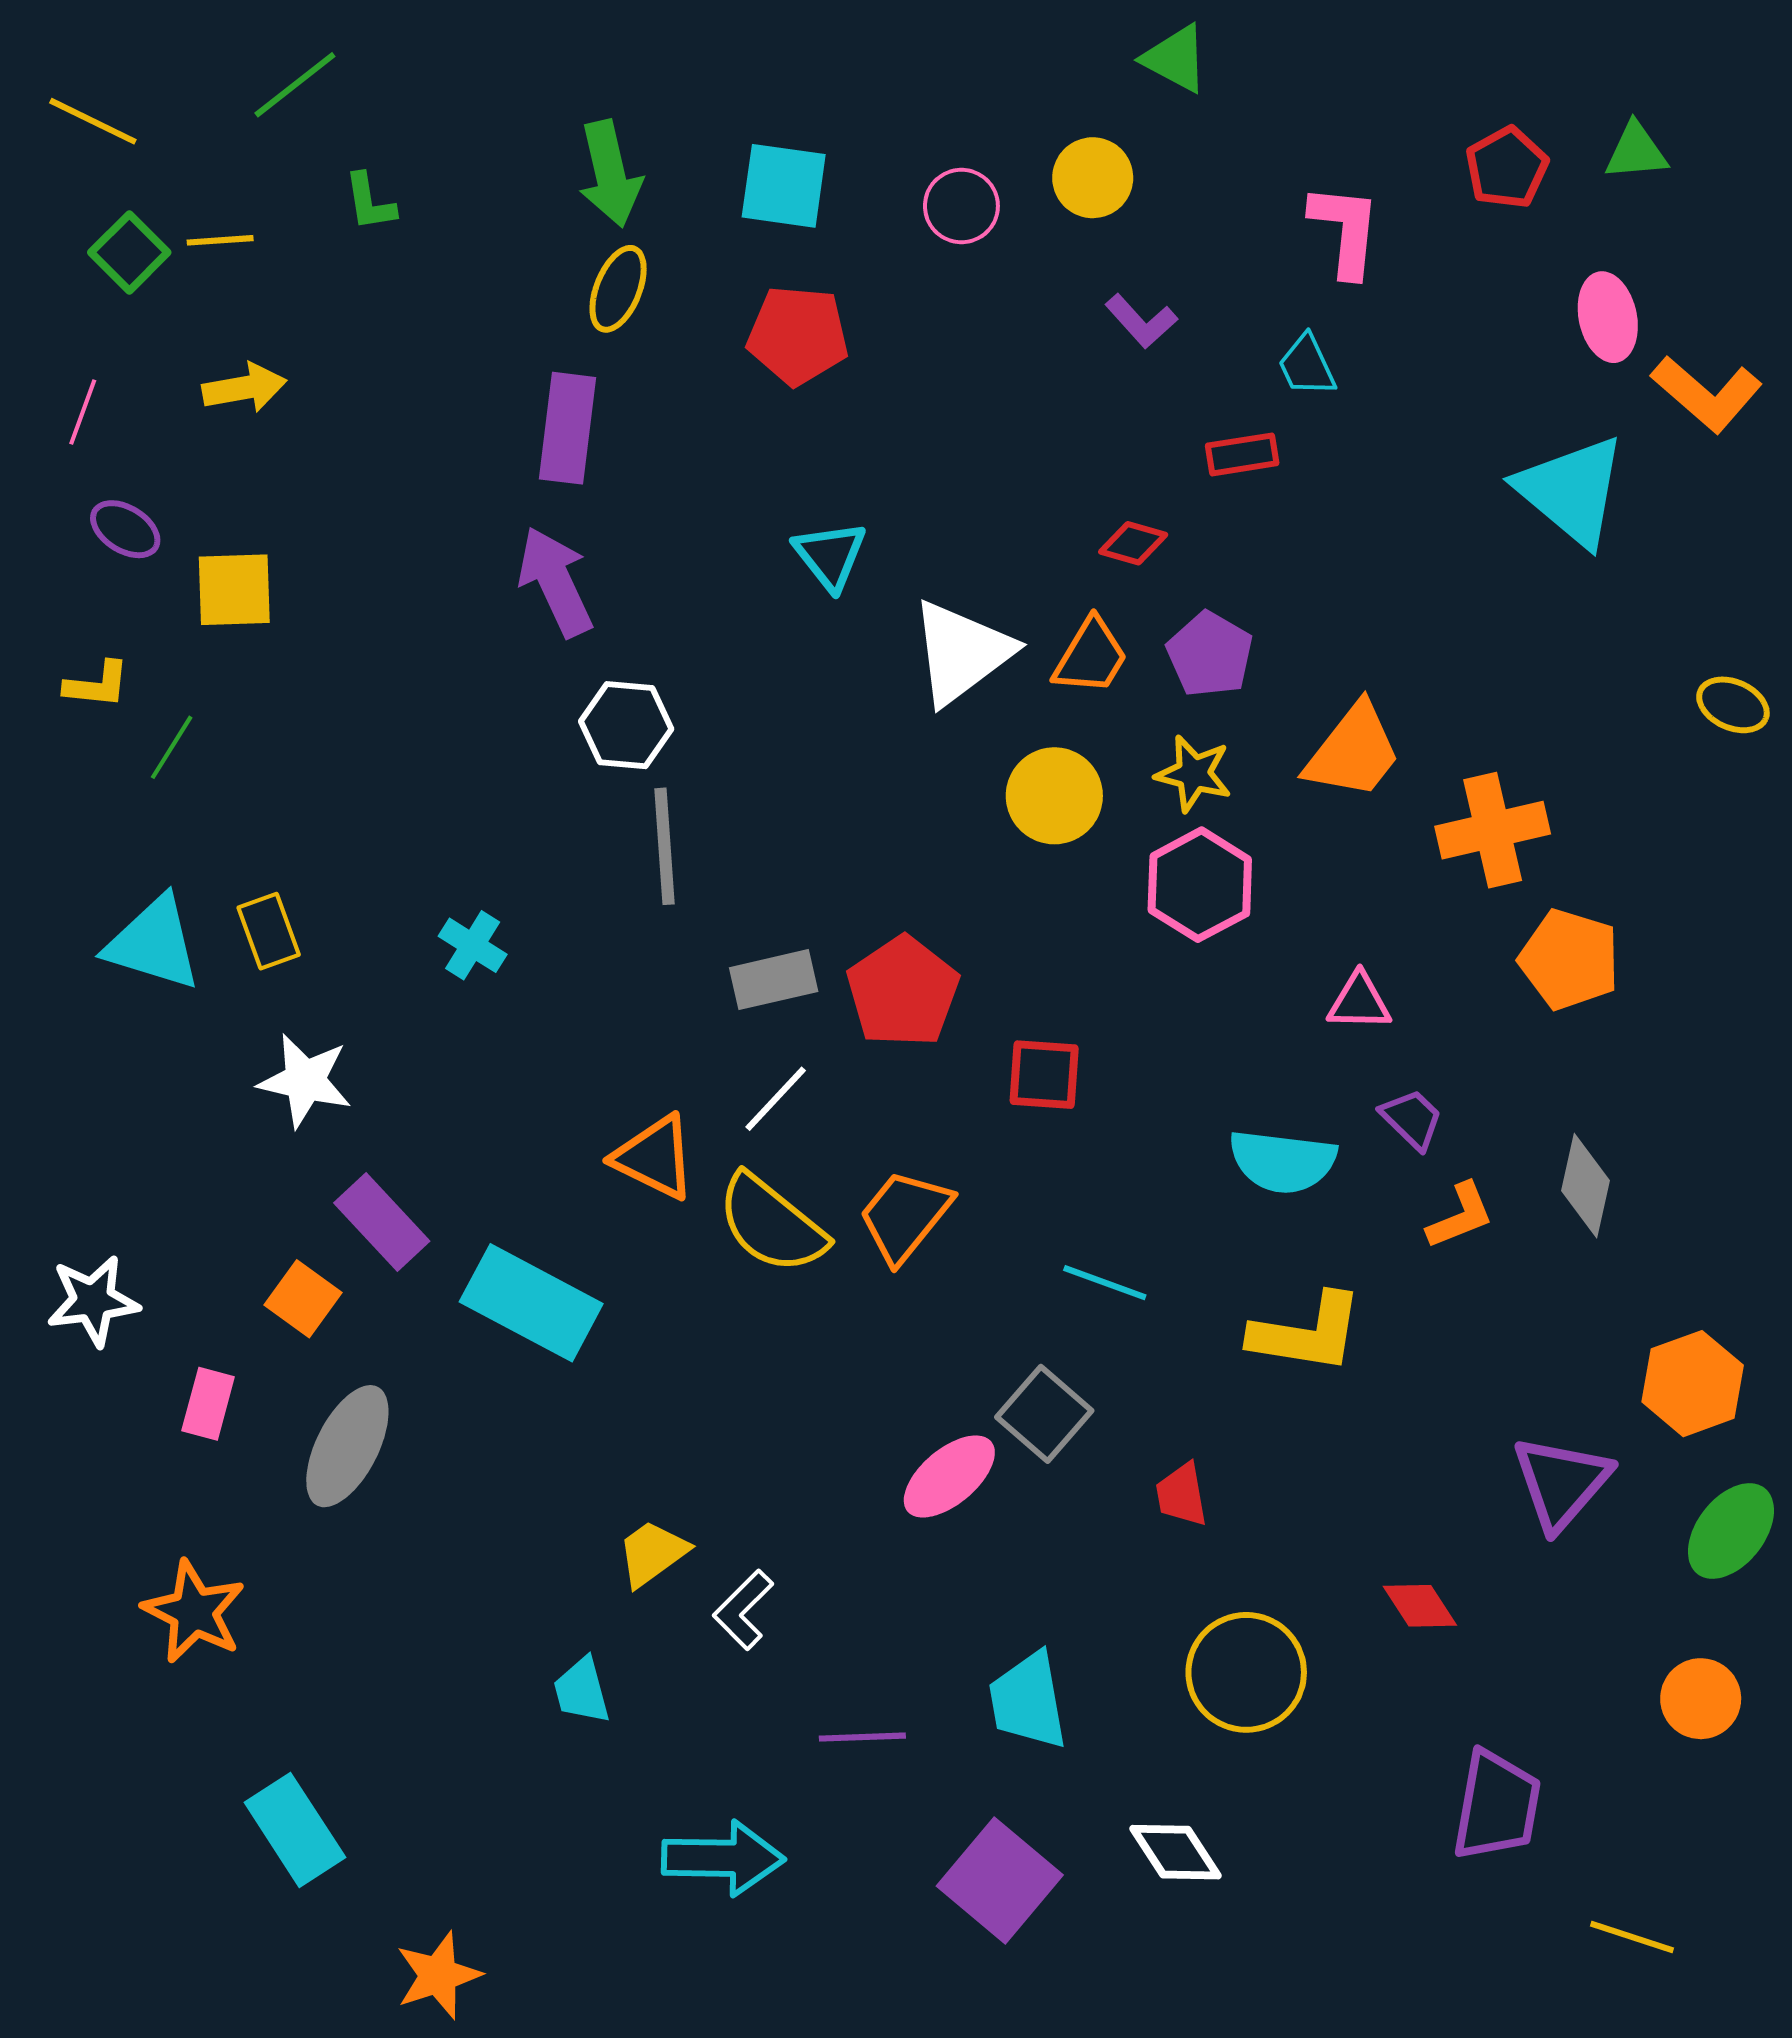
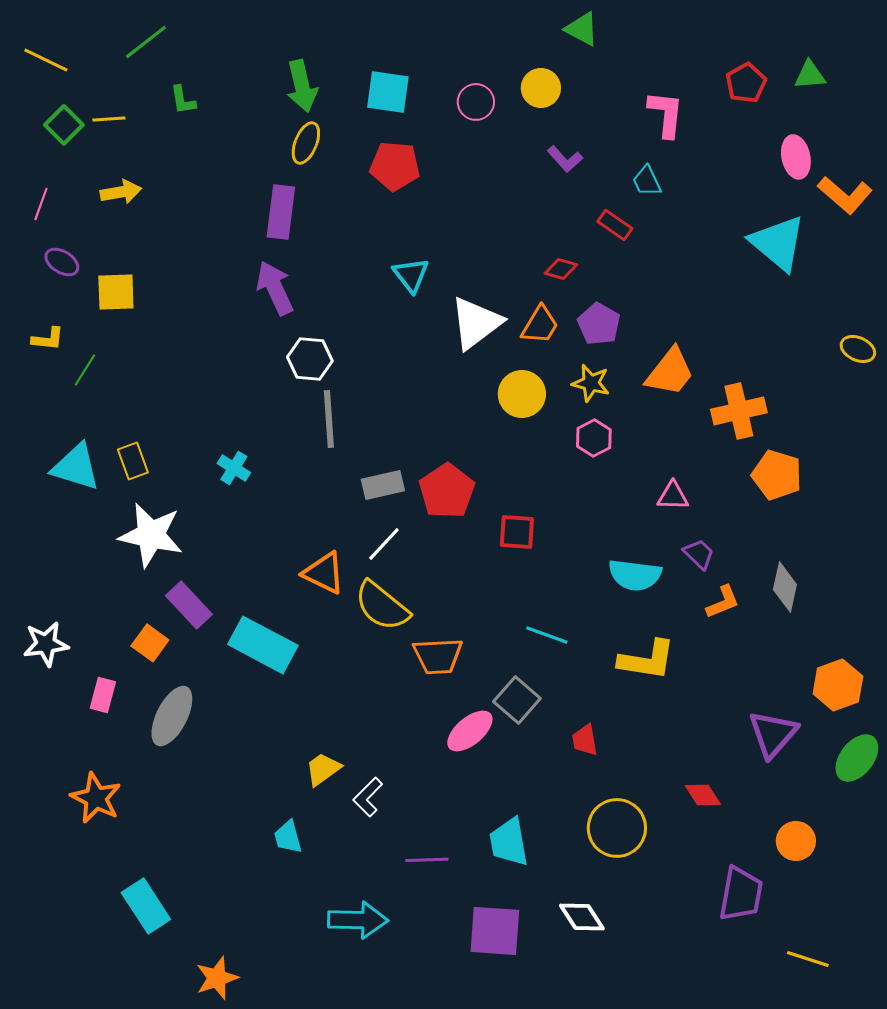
red rectangle: (1242, 454) -> (615, 225), turned 44
pink hexagon: (1200, 885) -> (594, 438), size x0.7
white star: (305, 1081) -> (151, 535), size x1.4
orange trapezoid: (905, 1216) -> (438, 656), moved, turned -132
orange circle: (1701, 1699) -> (796, 841), moved
purple square: (1000, 1880) -> (495, 931), turned -36

